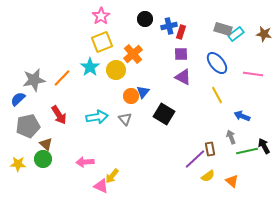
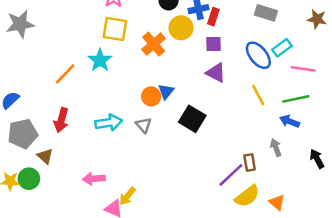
cyan rectangle: (236, 34) -> (282, 48), moved
yellow square: (102, 42) -> (115, 29), turned 30
yellow circle: (116, 70) -> (181, 28), moved
gray star: (34, 80) -> (20, 24), moved
red arrow: (59, 115) -> (61, 120), turned 48
green line: (247, 151) -> (296, 99), moved
green circle: (43, 159) -> (29, 179), moved
yellow semicircle: (208, 176) -> (247, 196), size x1.5

